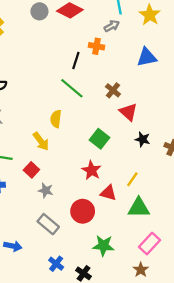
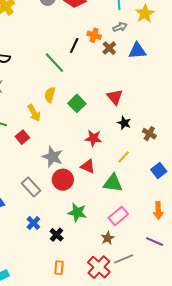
gray arrow: (112, 26) -> (120, 27), moved
green line: (72, 88) -> (54, 63), moved
brown cross: (113, 90) -> (109, 48), moved
green square: (99, 139) -> (77, 103), moved
red star: (92, 170) -> (93, 138), moved, turned -30
yellow line: (132, 179) -> (124, 157), moved
gray star: (46, 190) -> (53, 157), moved, size x1.5

